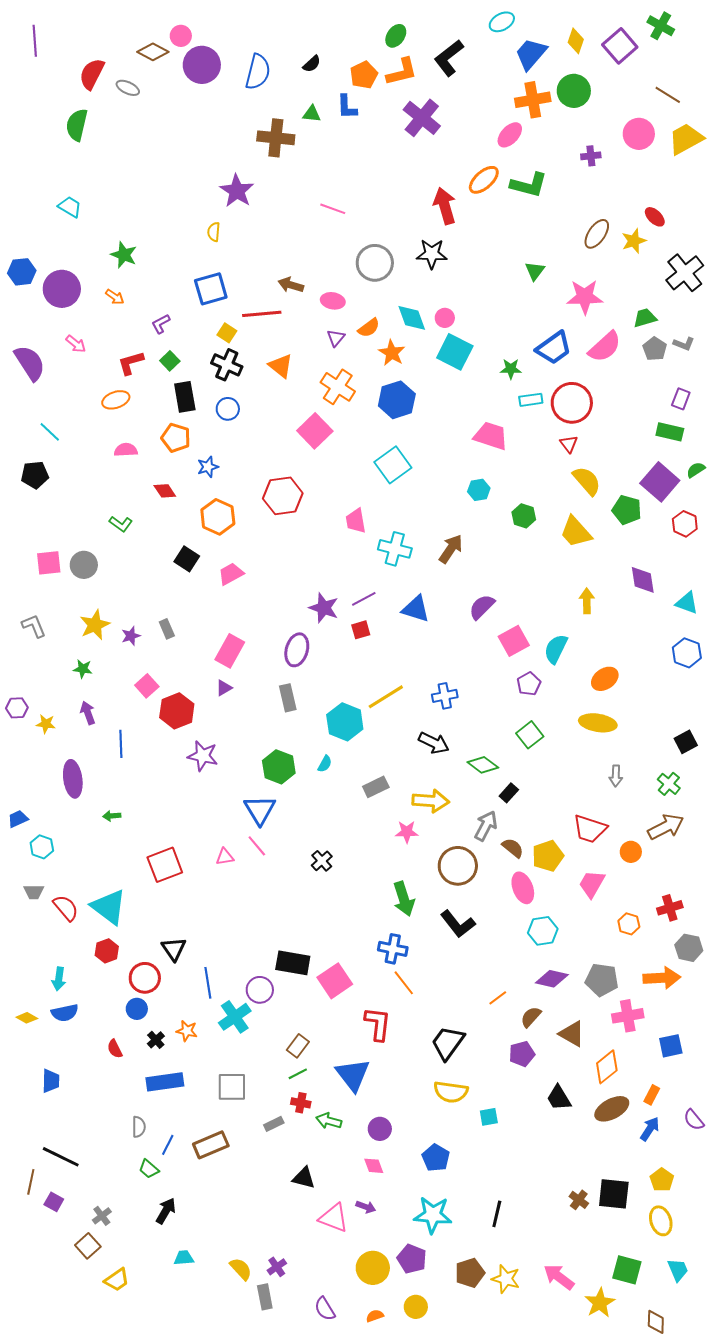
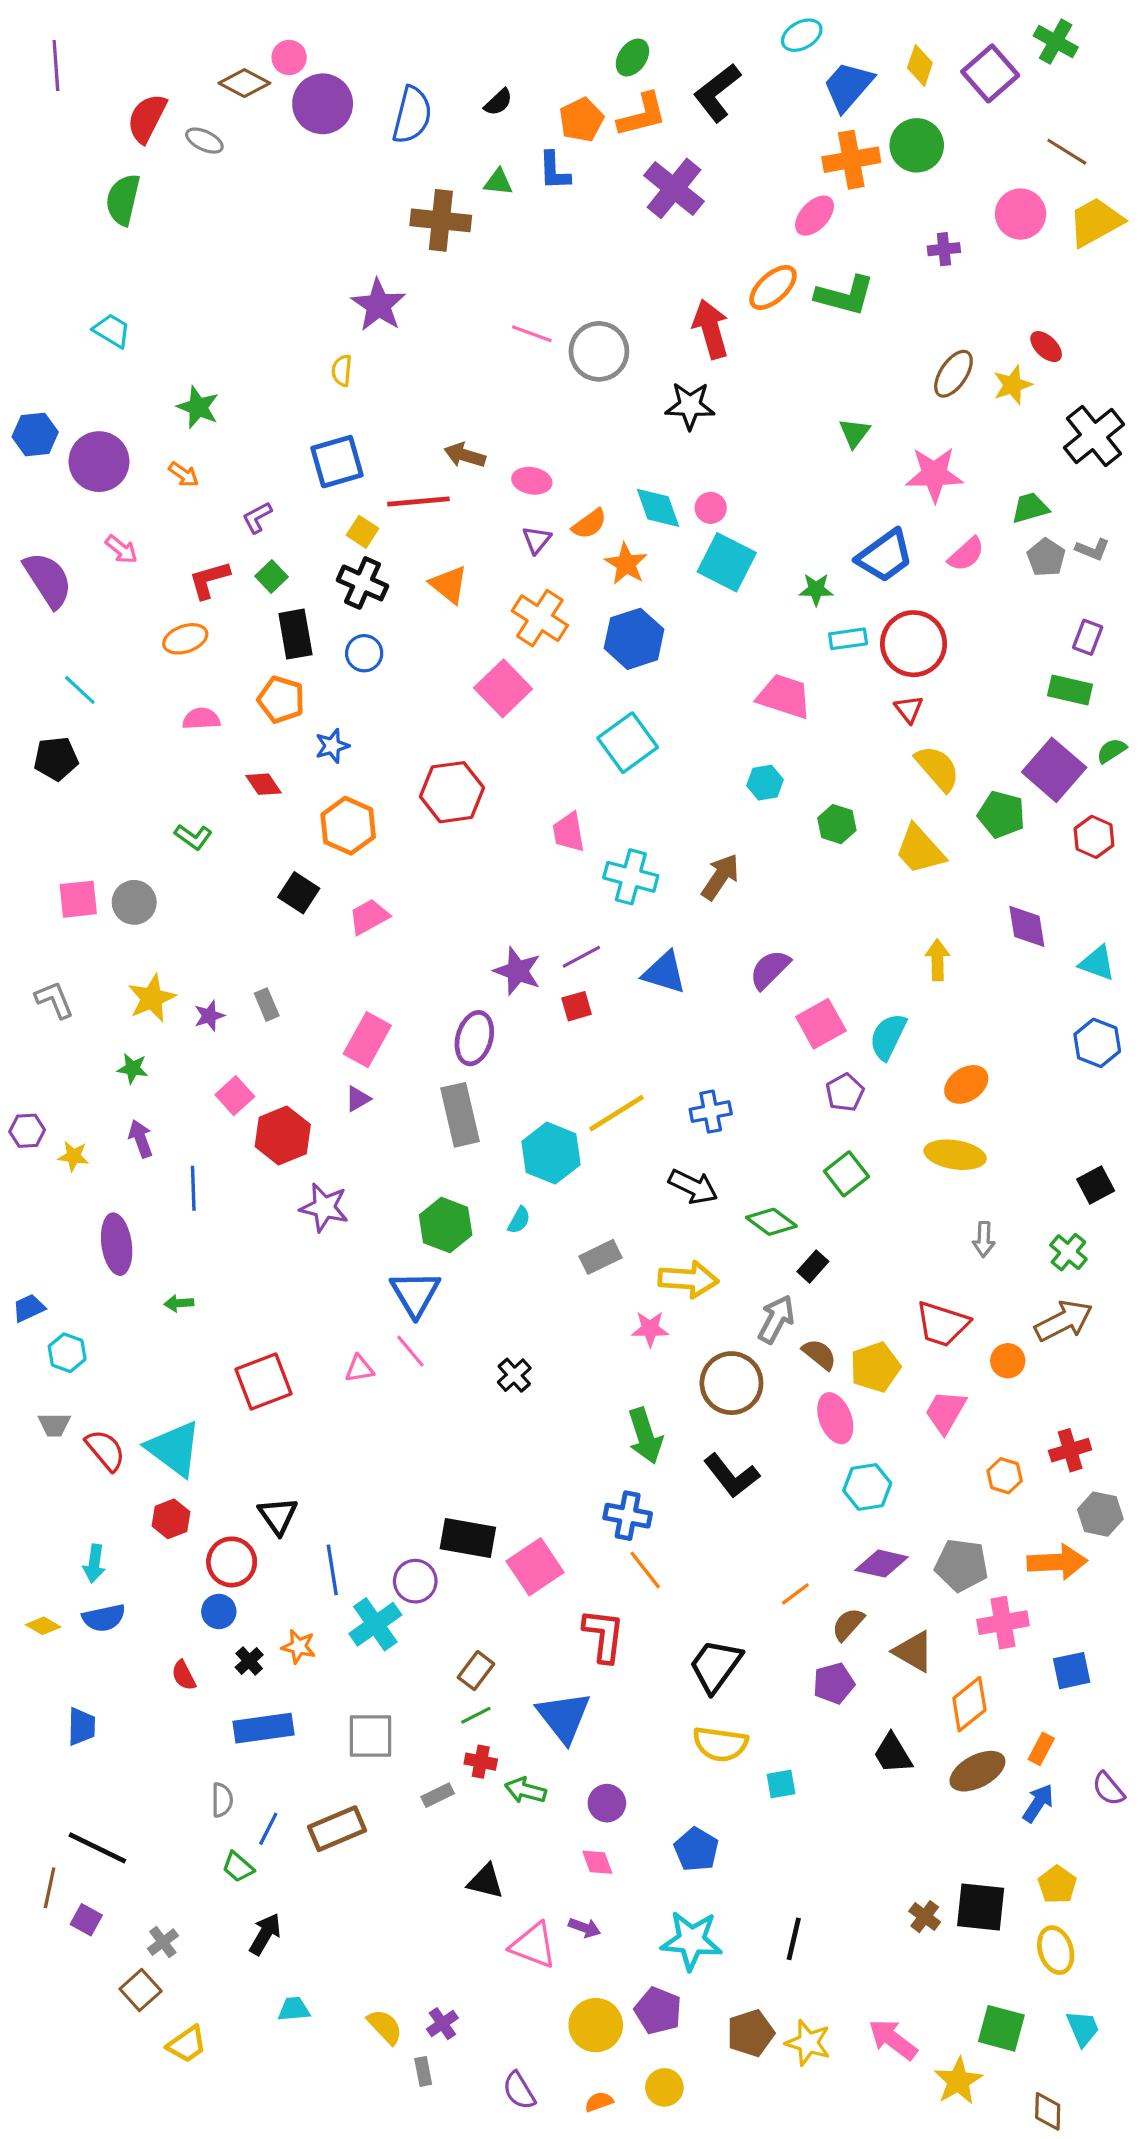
gray circle: (375, 263) -> (599, 351), moved
pink semicircle: (605, 347) -> (966, 554), size x0.7
gray rectangle: (288, 698) -> (460, 1115), size x1.4
gray rectangle: (265, 1297) -> (423, 2071), size x0.7

